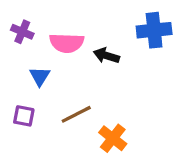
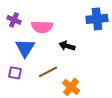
black arrow: (106, 56) -> (67, 46), moved
blue triangle: (40, 76) -> (25, 48), size x1.5

